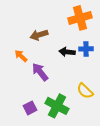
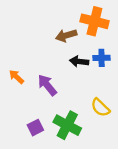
orange cross: (80, 18) -> (94, 21), turned 30
brown arrow: (39, 35) -> (66, 35), moved
orange arrow: (21, 56) -> (16, 77), moved

